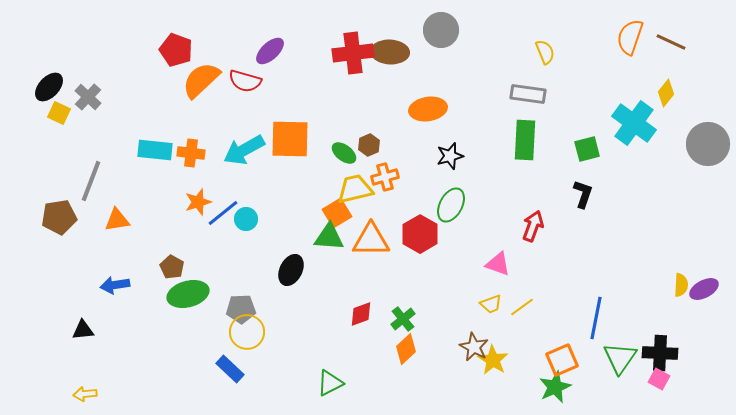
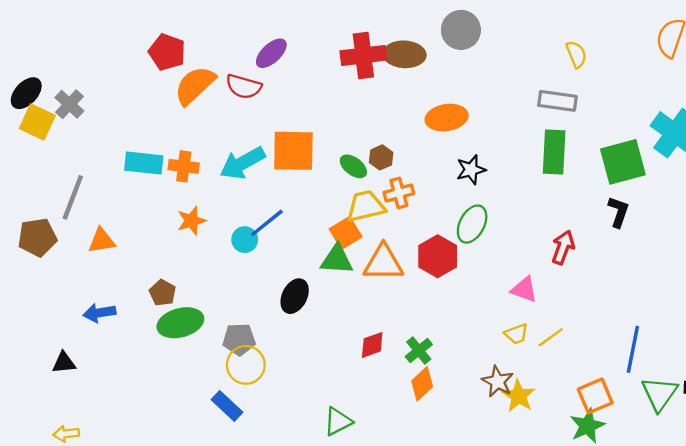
yellow square: (59, 113) -> (37, 122), size x1.4
green square: (587, 149) -> (623, 162), size x1.6
blue line: (223, 213) -> (267, 223), moved

